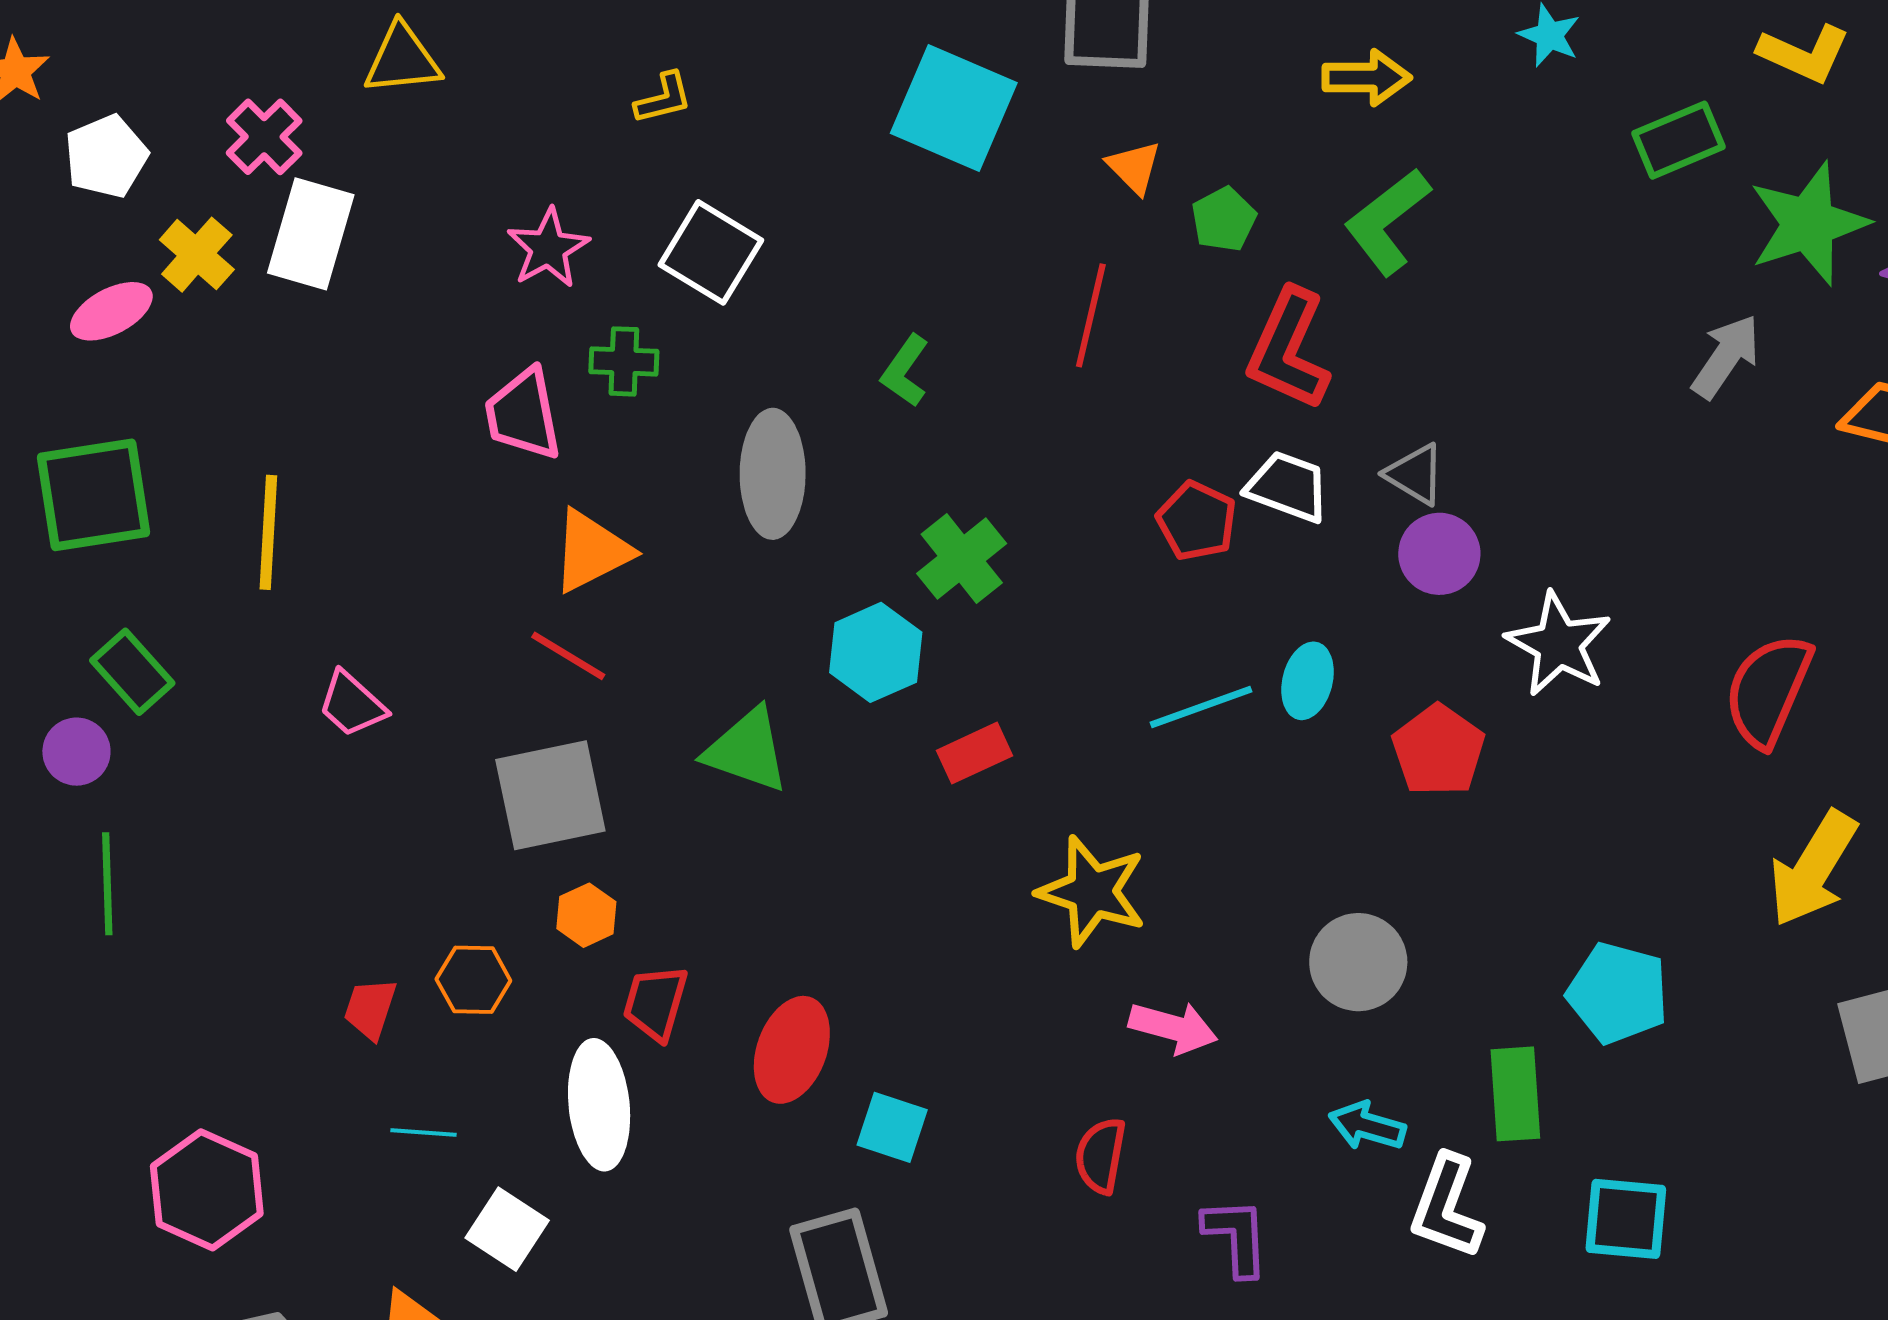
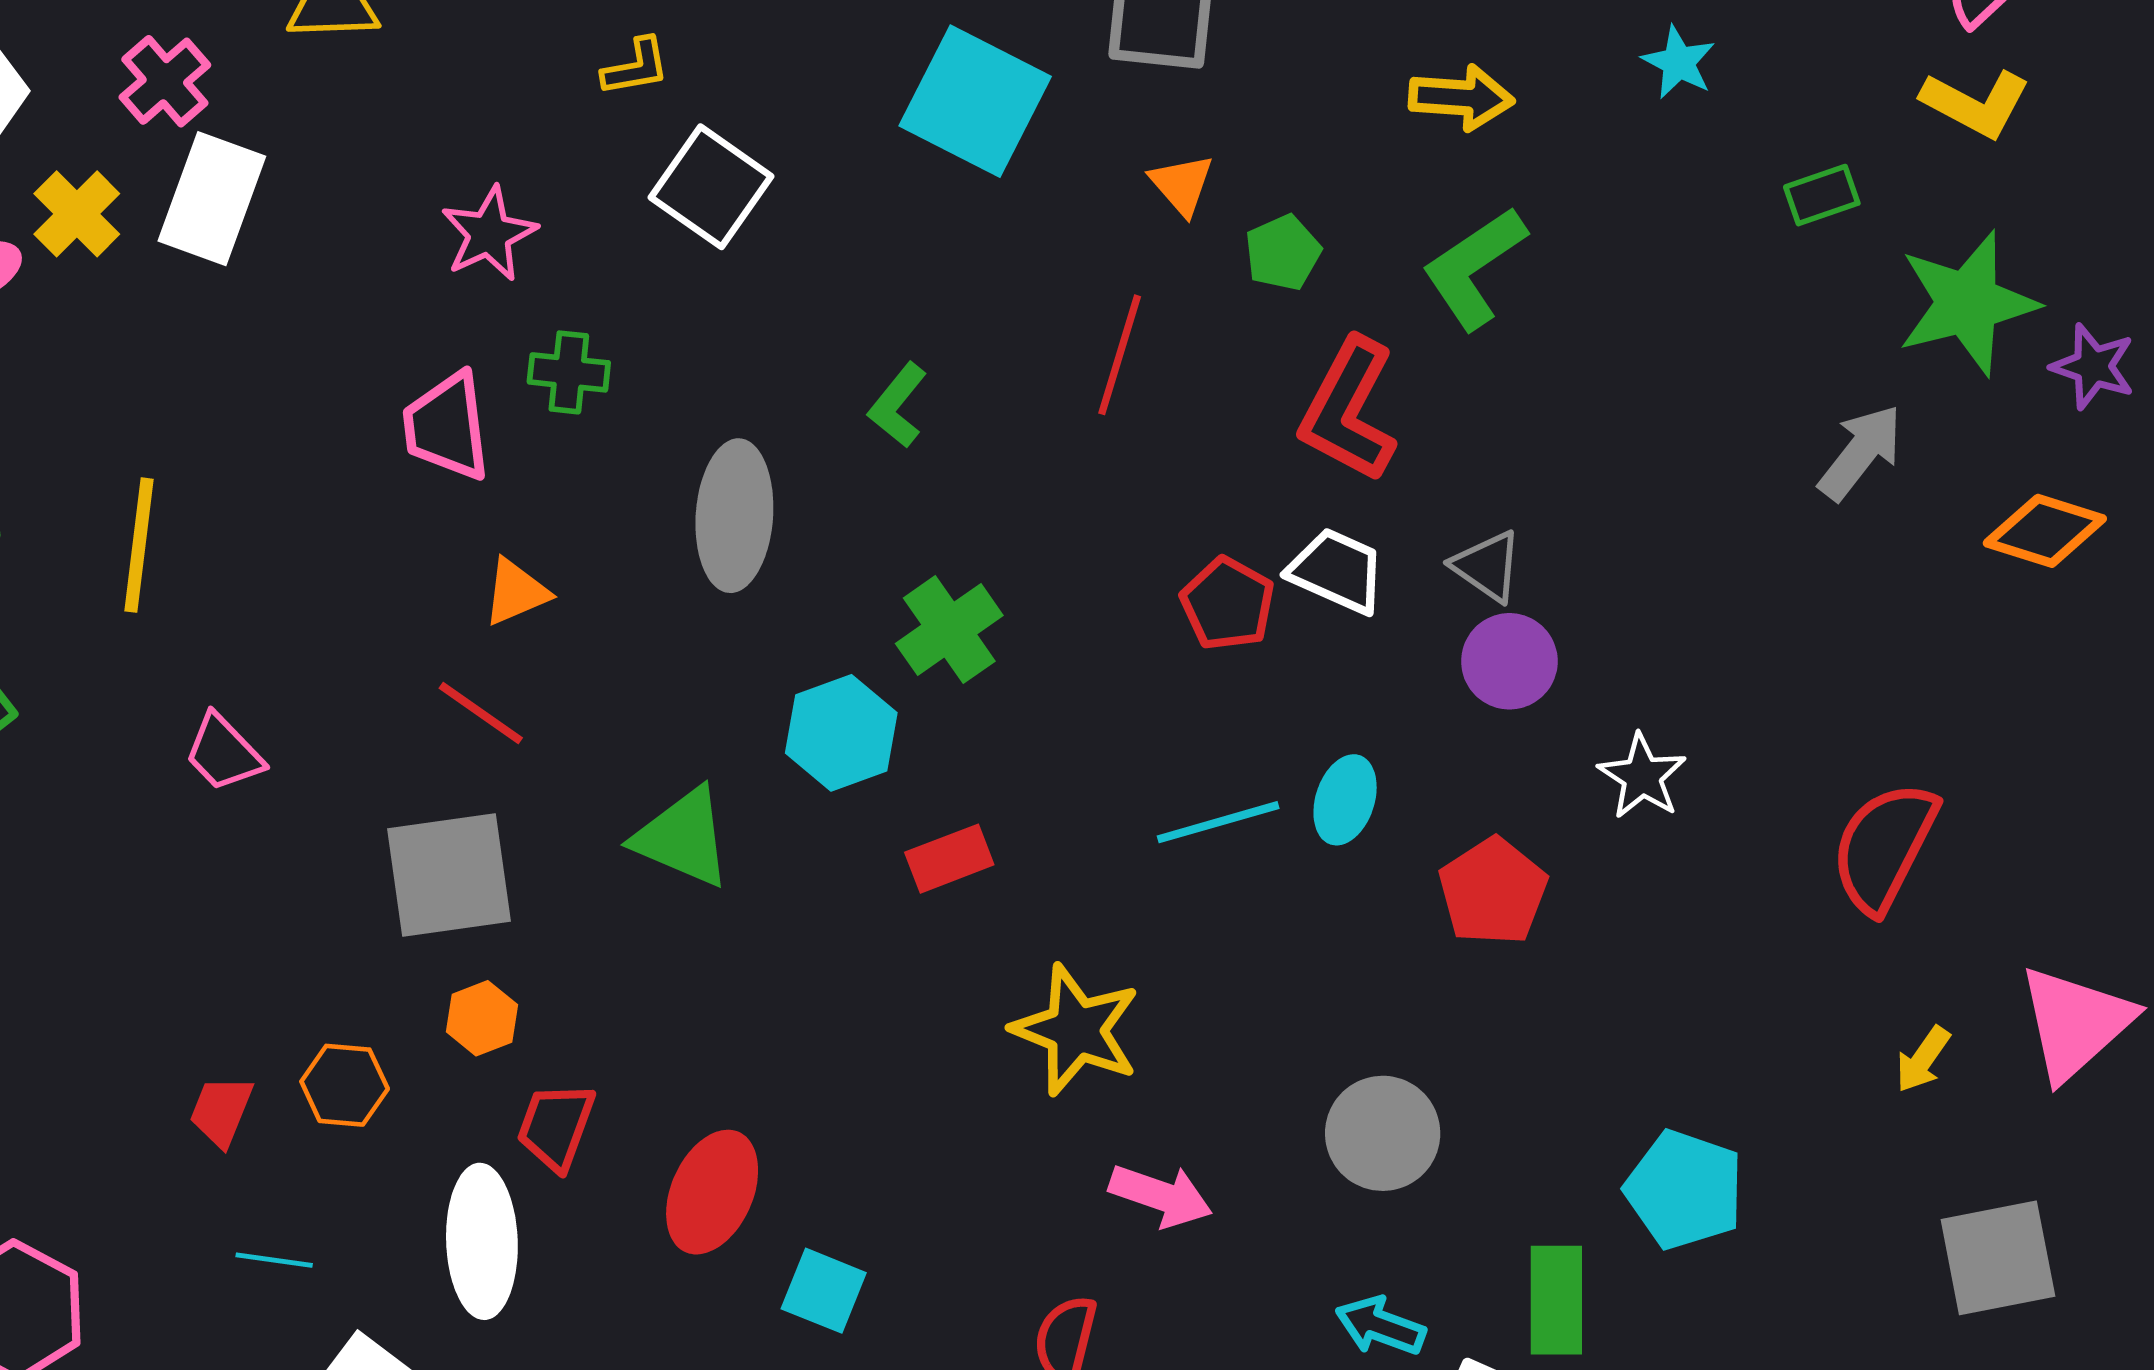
green rectangle: (1678, 140) -> (1822, 195), size x0.7
white square: (711, 252) -> (711, 187), moved
orange triangle: (591, 551) -> (516, 592), size x0.7
white star: (1559, 644) -> (1642, 776), size x0.7
yellow arrow: (1813, 869) -> (1923, 1059), size x0.5

